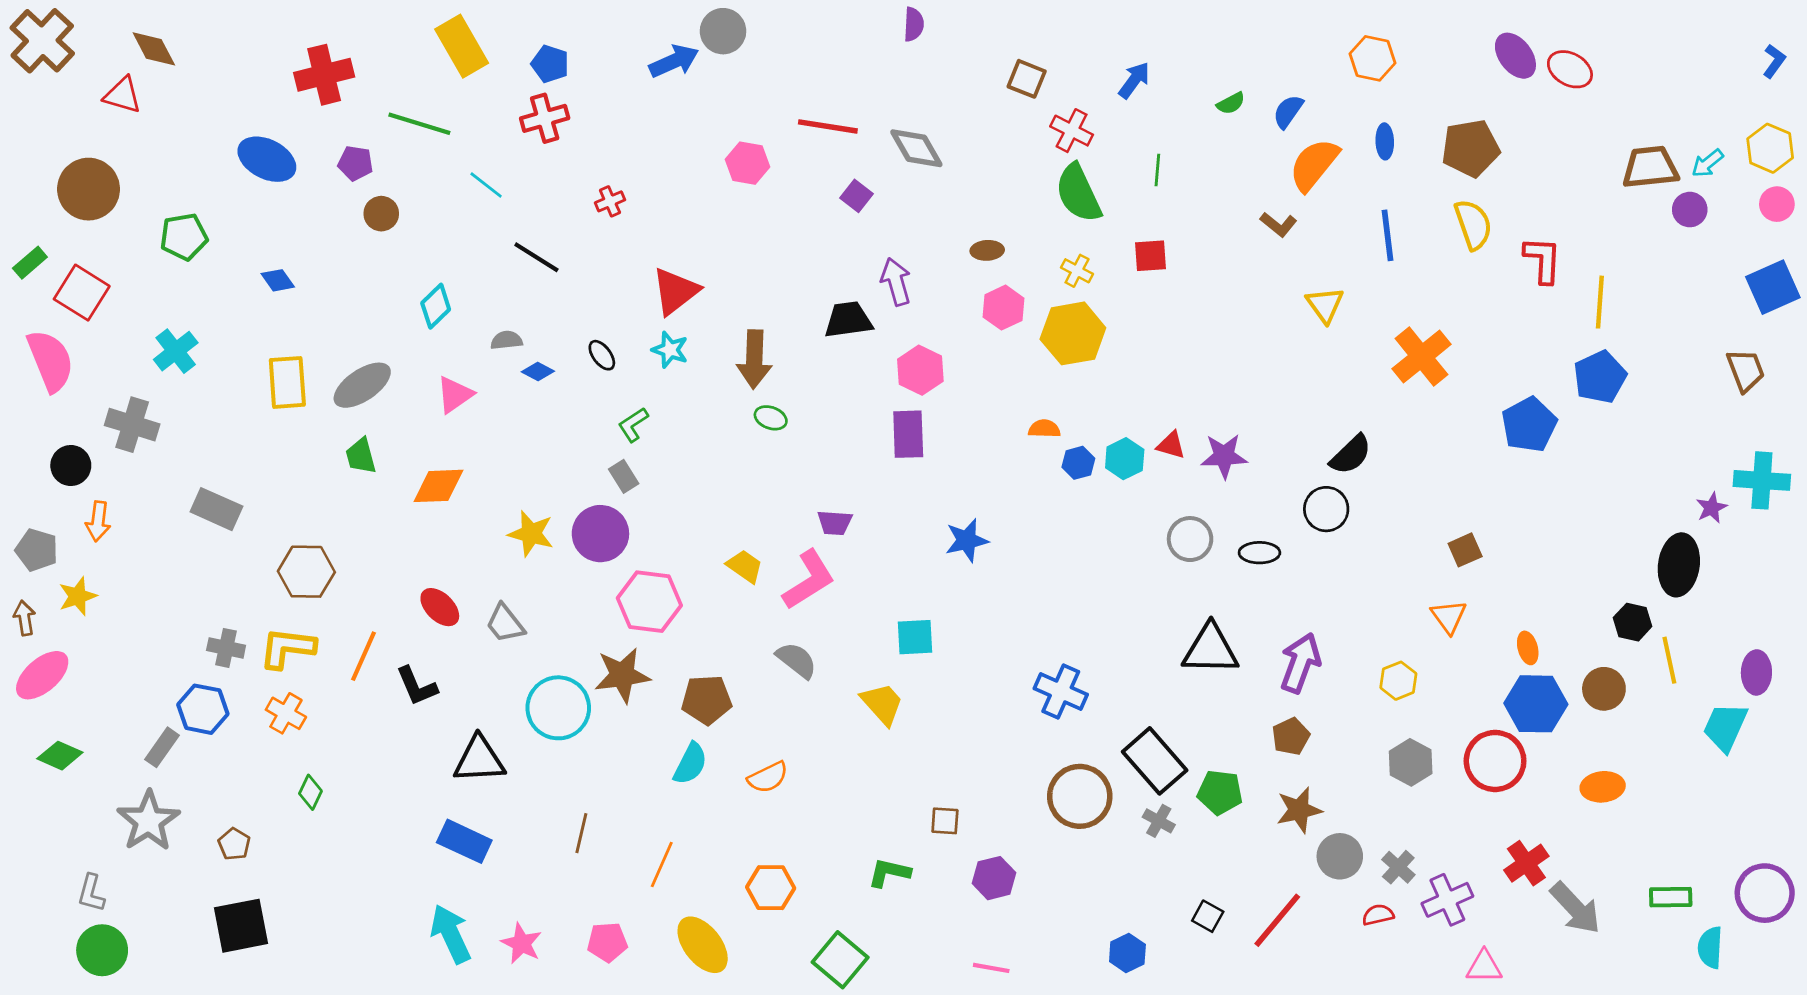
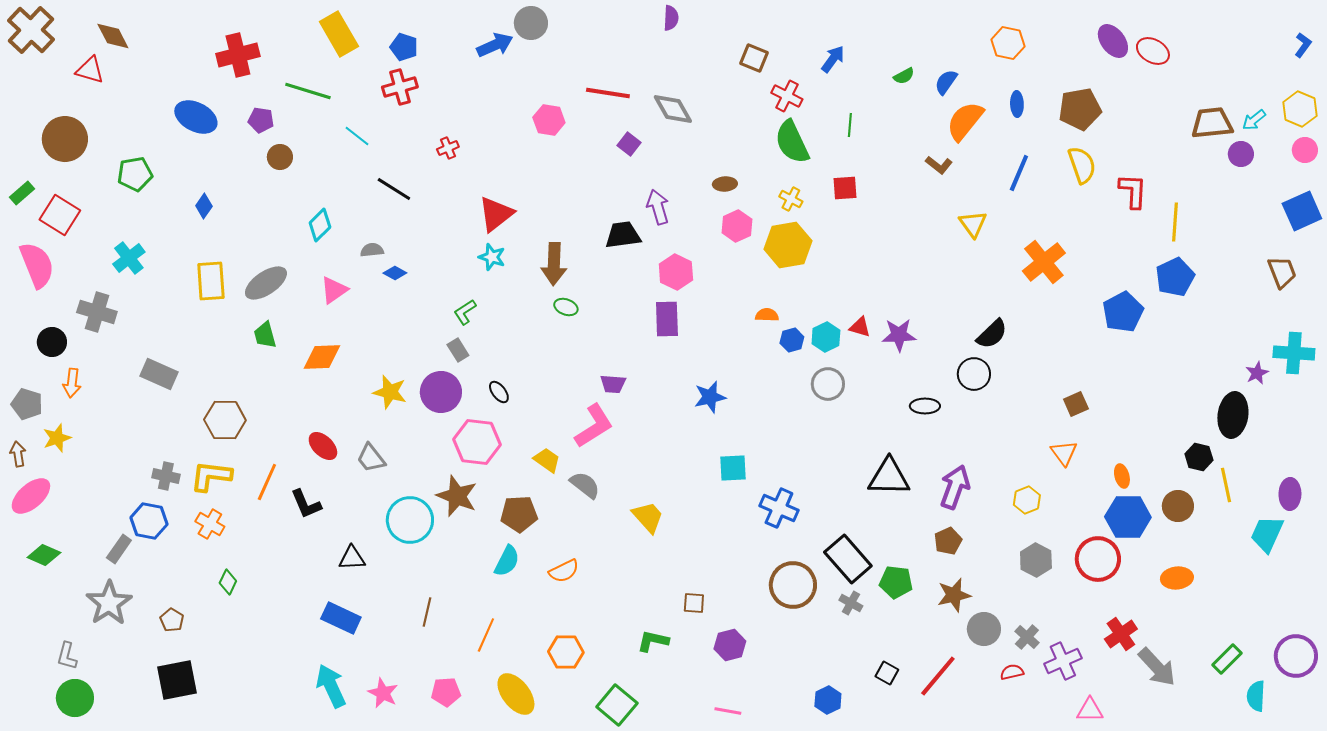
blue line: (1387, 235) -> (1019, 173), turned 30
blue diamond: (278, 280) -> (204, 206), turned 70
black ellipse: (602, 355) -> (499, 392), moved
gray circle: (1190, 539) -> (828, 384), moved
yellow trapezoid: (745, 566) -> (547, 460), moved
cyan square: (915, 637) -> (733, 468), moved
brown star: (622, 675) -> (457, 496), turned 30
black triangle: (479, 760) -> (352, 558), size x0.7
green rectangle: (1671, 897) -> (1227, 659), turned -44

